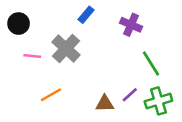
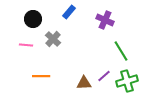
black circle: (19, 24) -> (33, 19), moved
gray cross: (66, 49) -> (53, 39), size x0.7
orange line: (51, 95) -> (41, 76), turned 30

